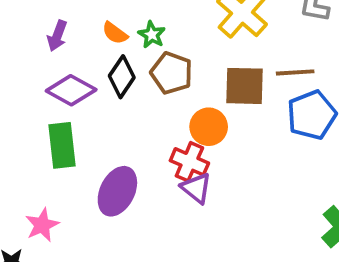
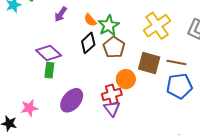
green star: (152, 35) -> (109, 25), size x1.5
purple diamond: (71, 90) -> (49, 53), moved
green rectangle: (62, 145) -> (49, 70), size x0.7
red cross: (189, 162) -> (112, 94), turned 36

